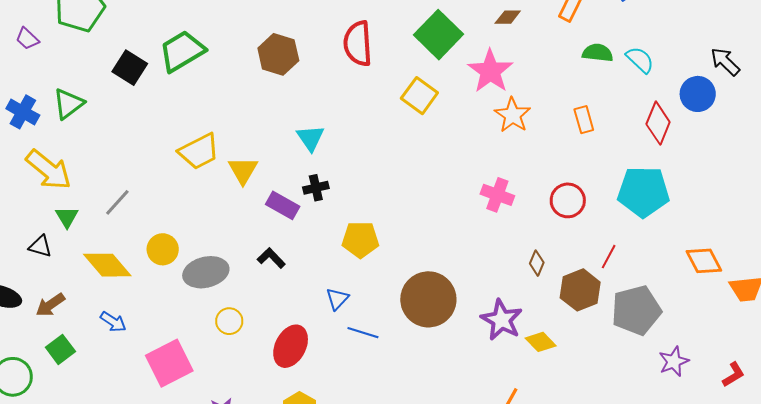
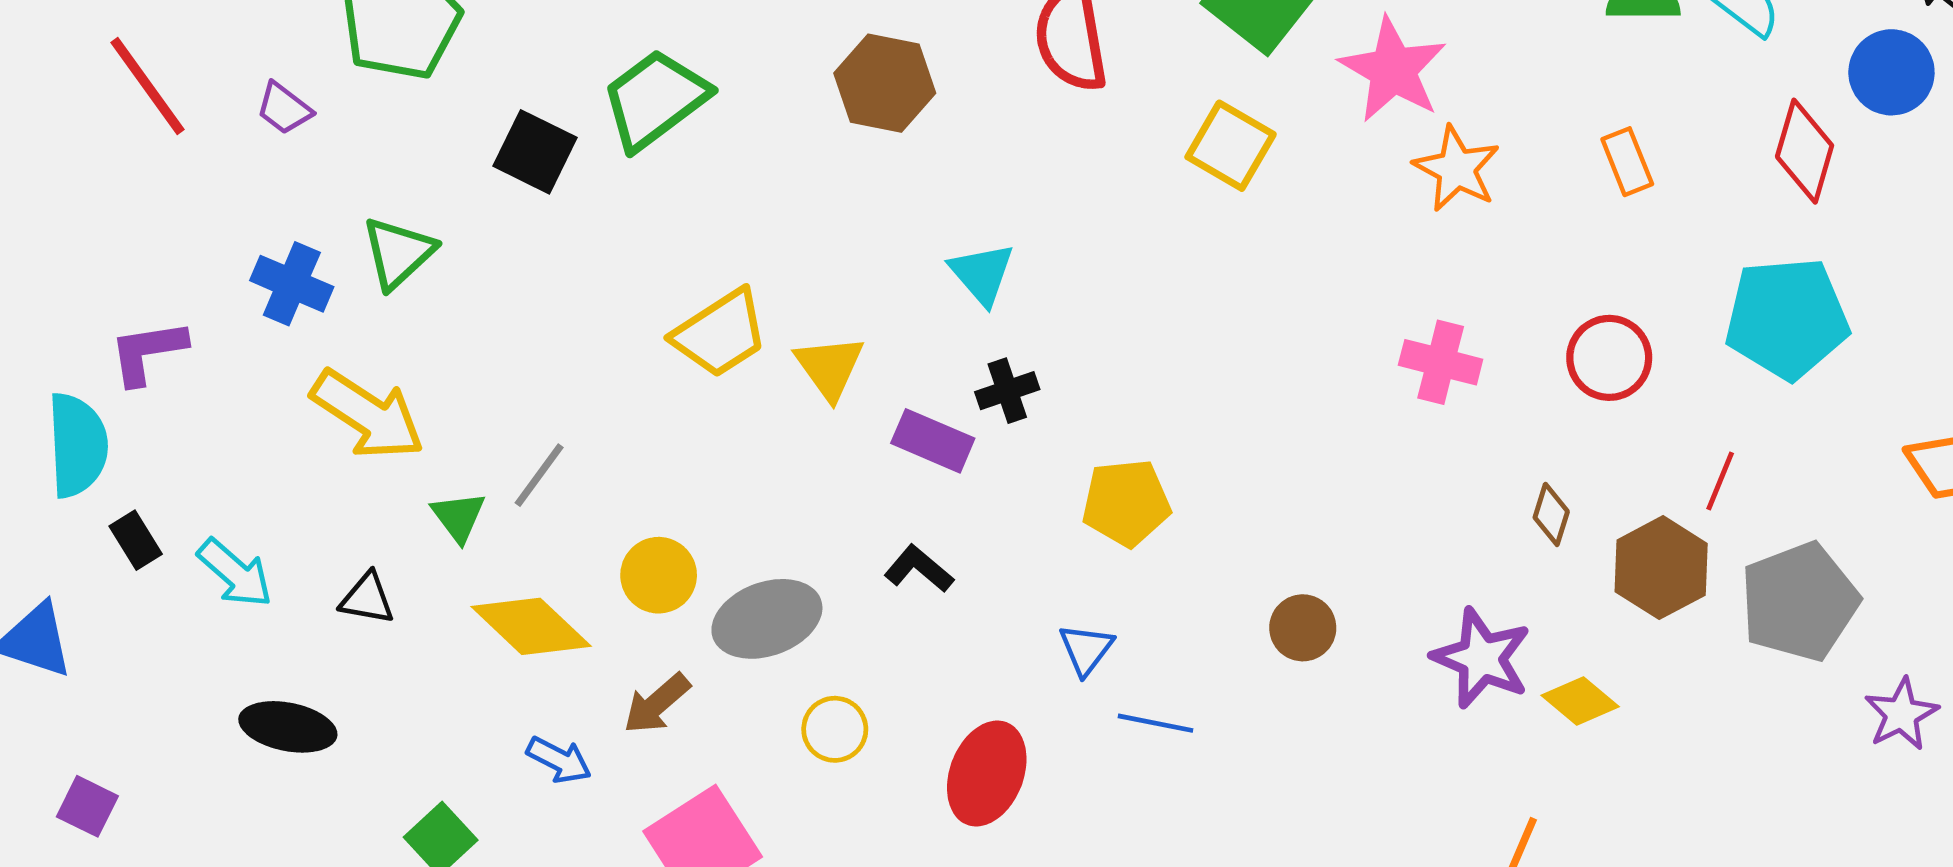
green triangle: (67, 217) -> (458, 517), moved
brown circle: (428, 299) -> (1303, 628), size x0.5
brown arrow: (50, 305) -> (657, 704), moved

